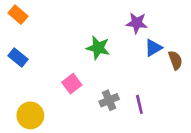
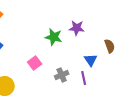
purple star: (137, 23) -> (77, 28), moved
blue triangle: (153, 48) -> (91, 60), moved, turned -32

